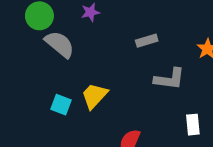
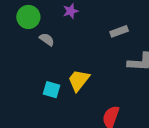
gray semicircle: (60, 44) -> (47, 39), size x0.6

